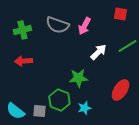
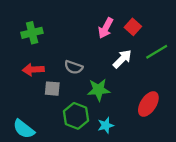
red square: (120, 14) -> (133, 27), moved, turned 32
gray semicircle: (57, 25) -> (74, 67), moved, size x0.7
gray square: (39, 111) -> (52, 89), moved

